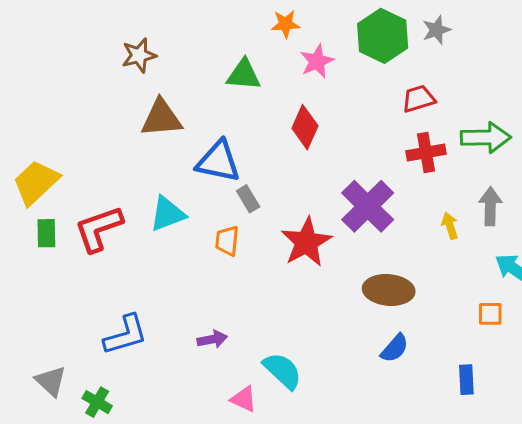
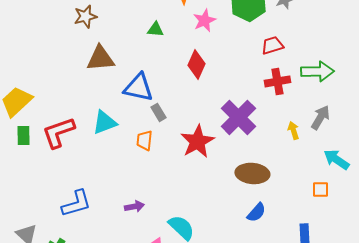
green triangle: (244, 75) -> (155, 29), size x0.7
gray arrow: (490, 206) -> (320, 117), turned 30

